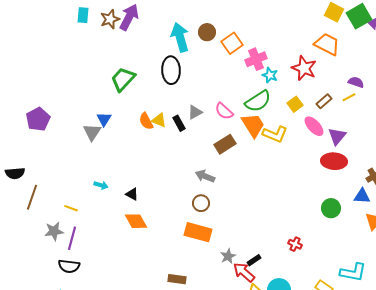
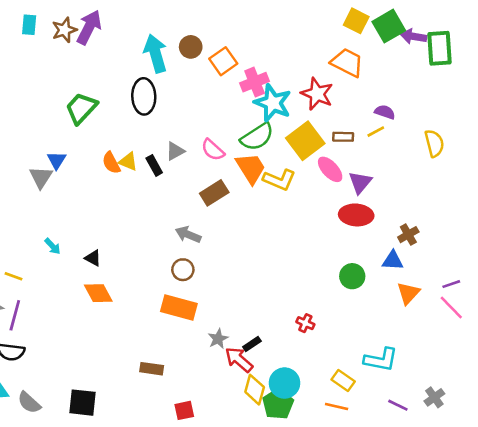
cyan star: (270, 75) -> (273, 103), size x1.8
brown rectangle: (324, 101) -> (343, 137), turned 42
yellow square: (295, 104) -> (305, 141), size x1.8
cyan arrow: (101, 185) -> (53, 246), turned 32

